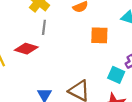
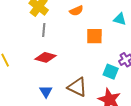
red diamond: (26, 49) -> (46, 57), moved

